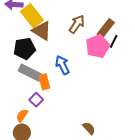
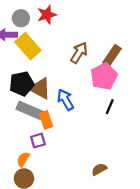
brown triangle: (42, 31) -> (40, 88), moved
black line: (114, 41) -> (110, 107), moved
purple square: (36, 100) -> (38, 141), turned 32
brown semicircle: (89, 128) -> (99, 169), turned -72

